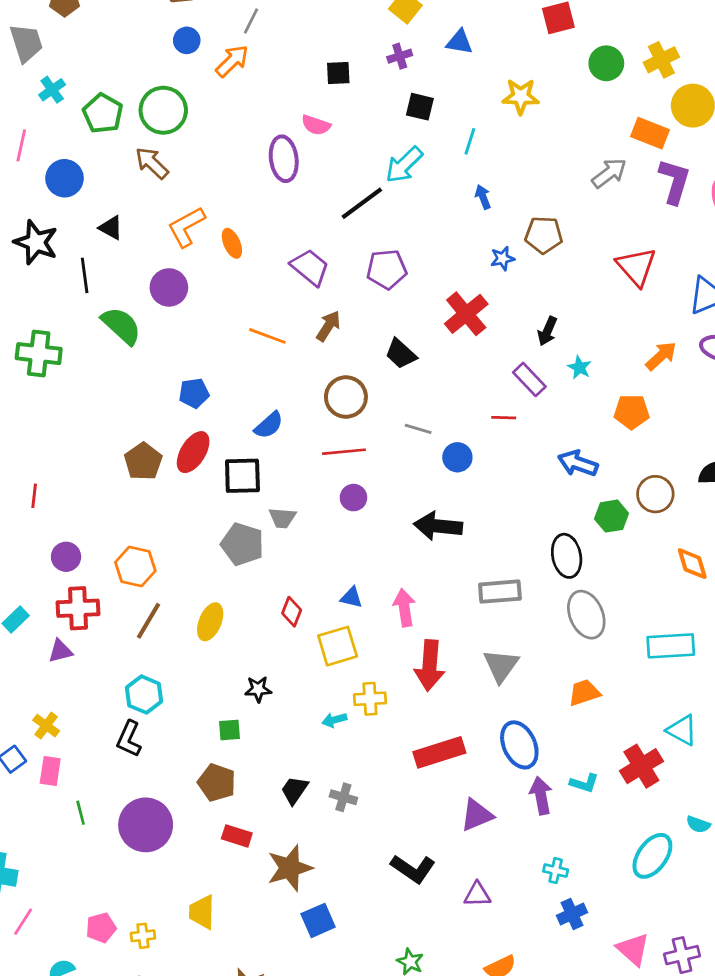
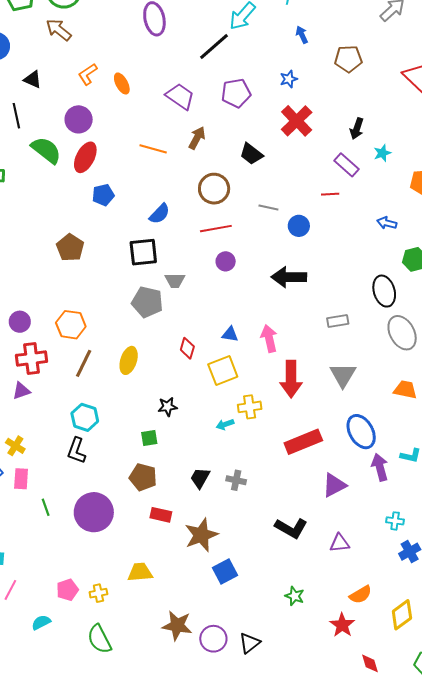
orange L-shape: (186, 227) -> (88, 74), size x0.7
blue star: (502, 258) -> (289, 79), moved
cyan star: (579, 367) -> (382, 153), turned 30
red ellipse: (193, 452) -> (85, 157), moved
blue arrow: (578, 463) -> (387, 223), size x0.7
gray rectangle: (500, 592) -> (338, 321), size x0.7
orange trapezoid: (584, 693) -> (405, 390), turned 35
yellow trapezoid: (202, 912) -> (140, 572), turned 88

